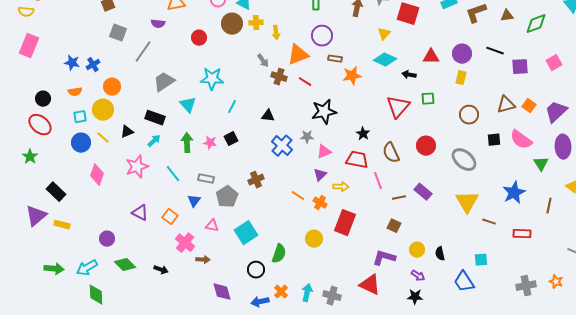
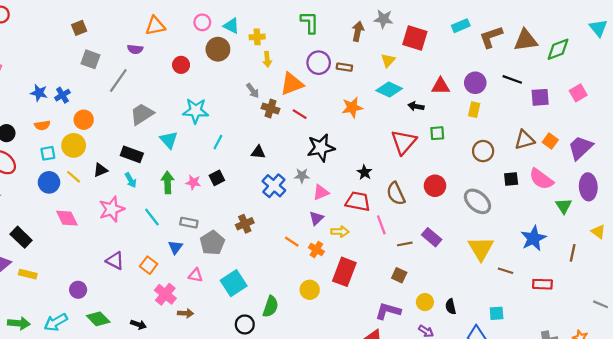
brown triangle: (507, 16) -> (526, 40), size x1.6
yellow cross: (256, 23) -> (257, 37), moved
brown rectangle: (335, 59) -> (344, 67), moved
cyan arrow: (154, 141) -> (131, 180), turned 104
pink diamond: (97, 175) -> (67, 218), turned -45

